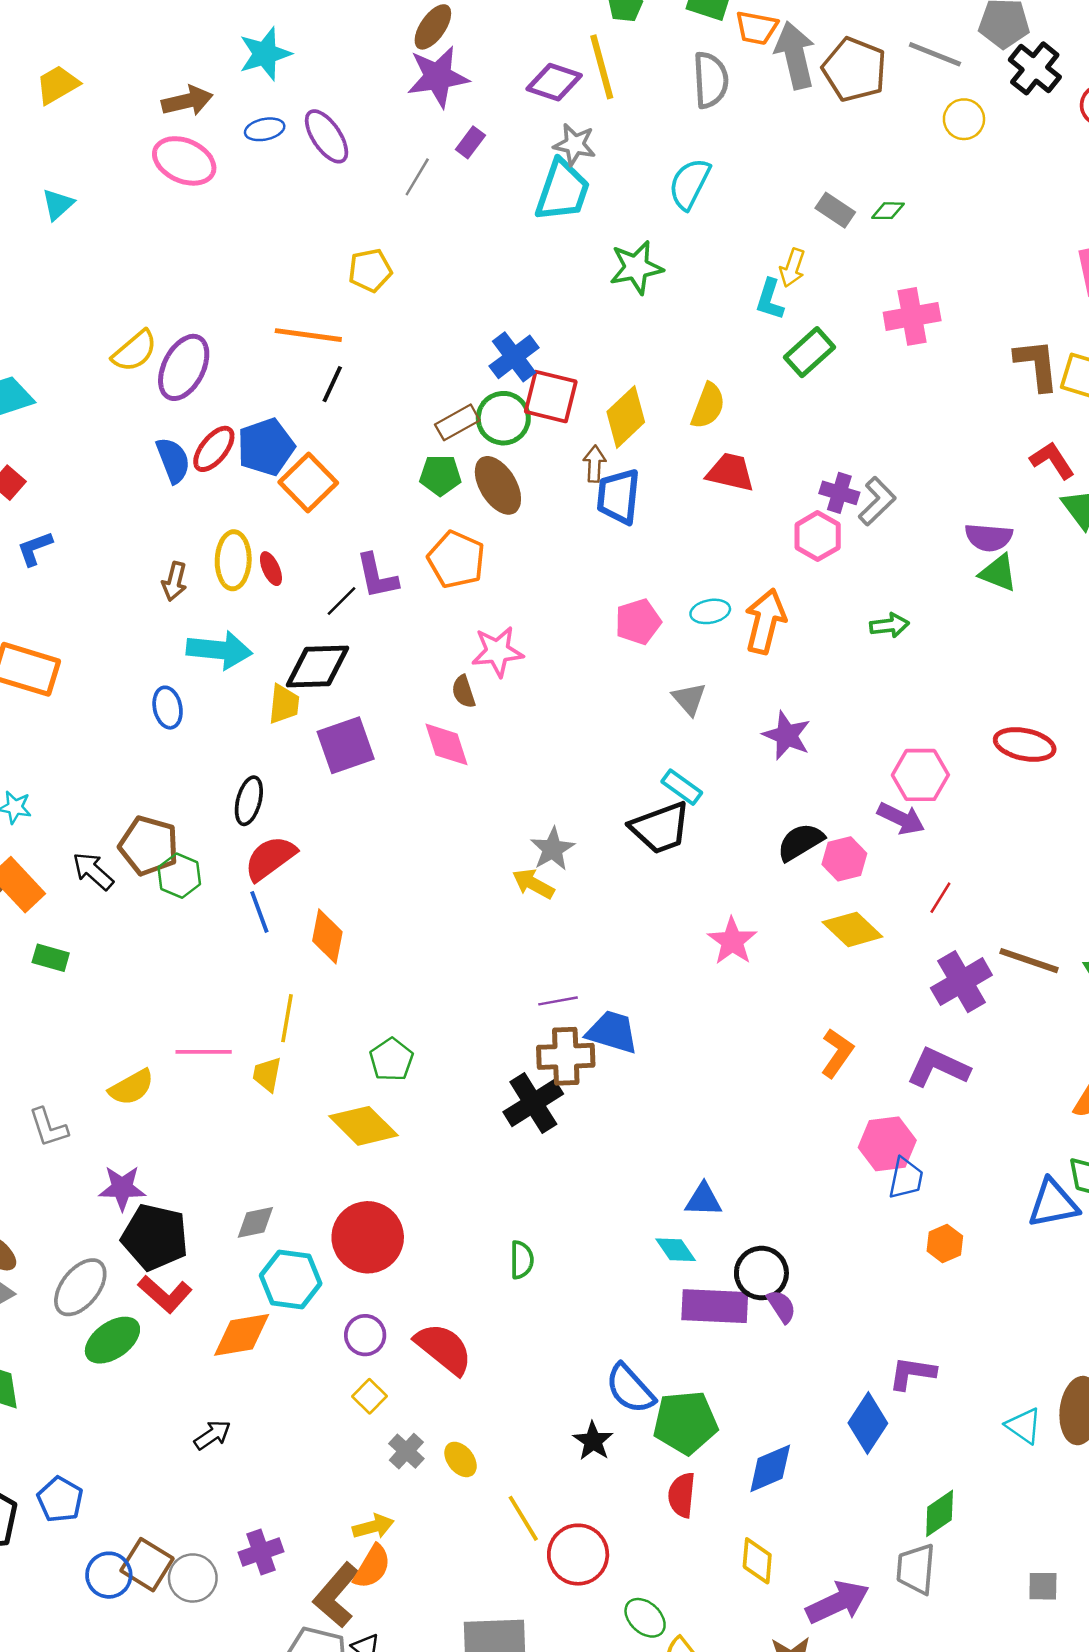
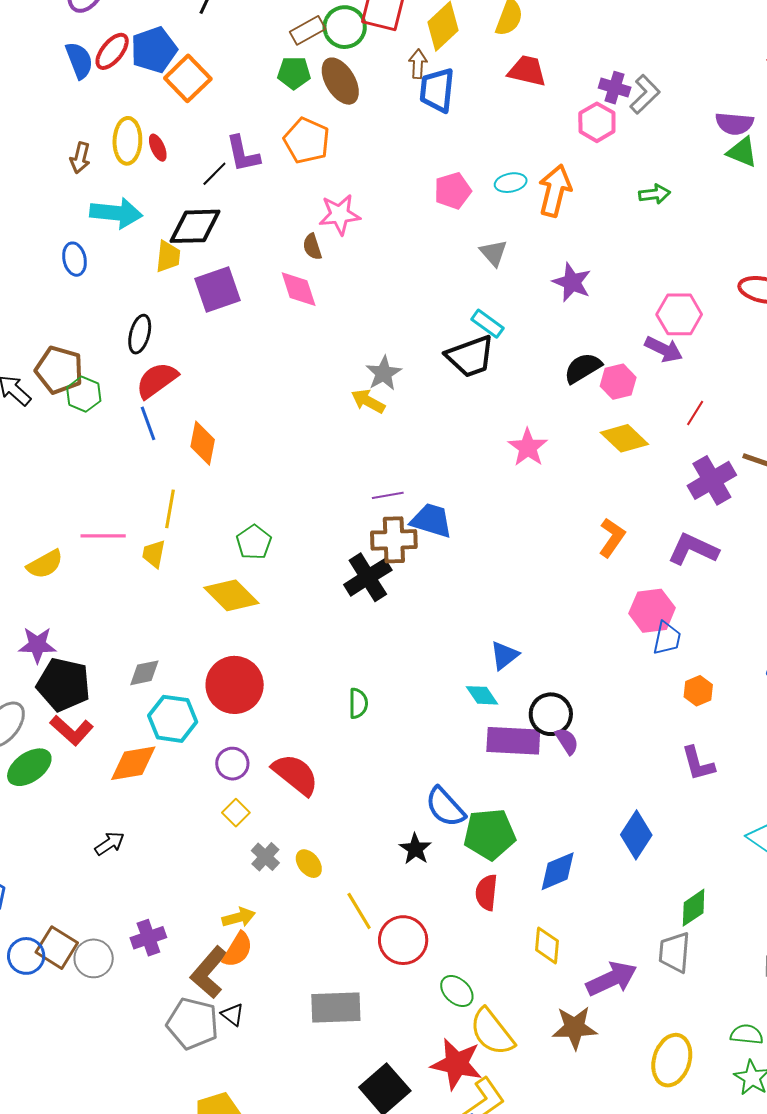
blue triangle: (703, 1200) -> (504, 655), turned -40
purple L-shape: (912, 1373) -> (698, 764), moved, turned -114

